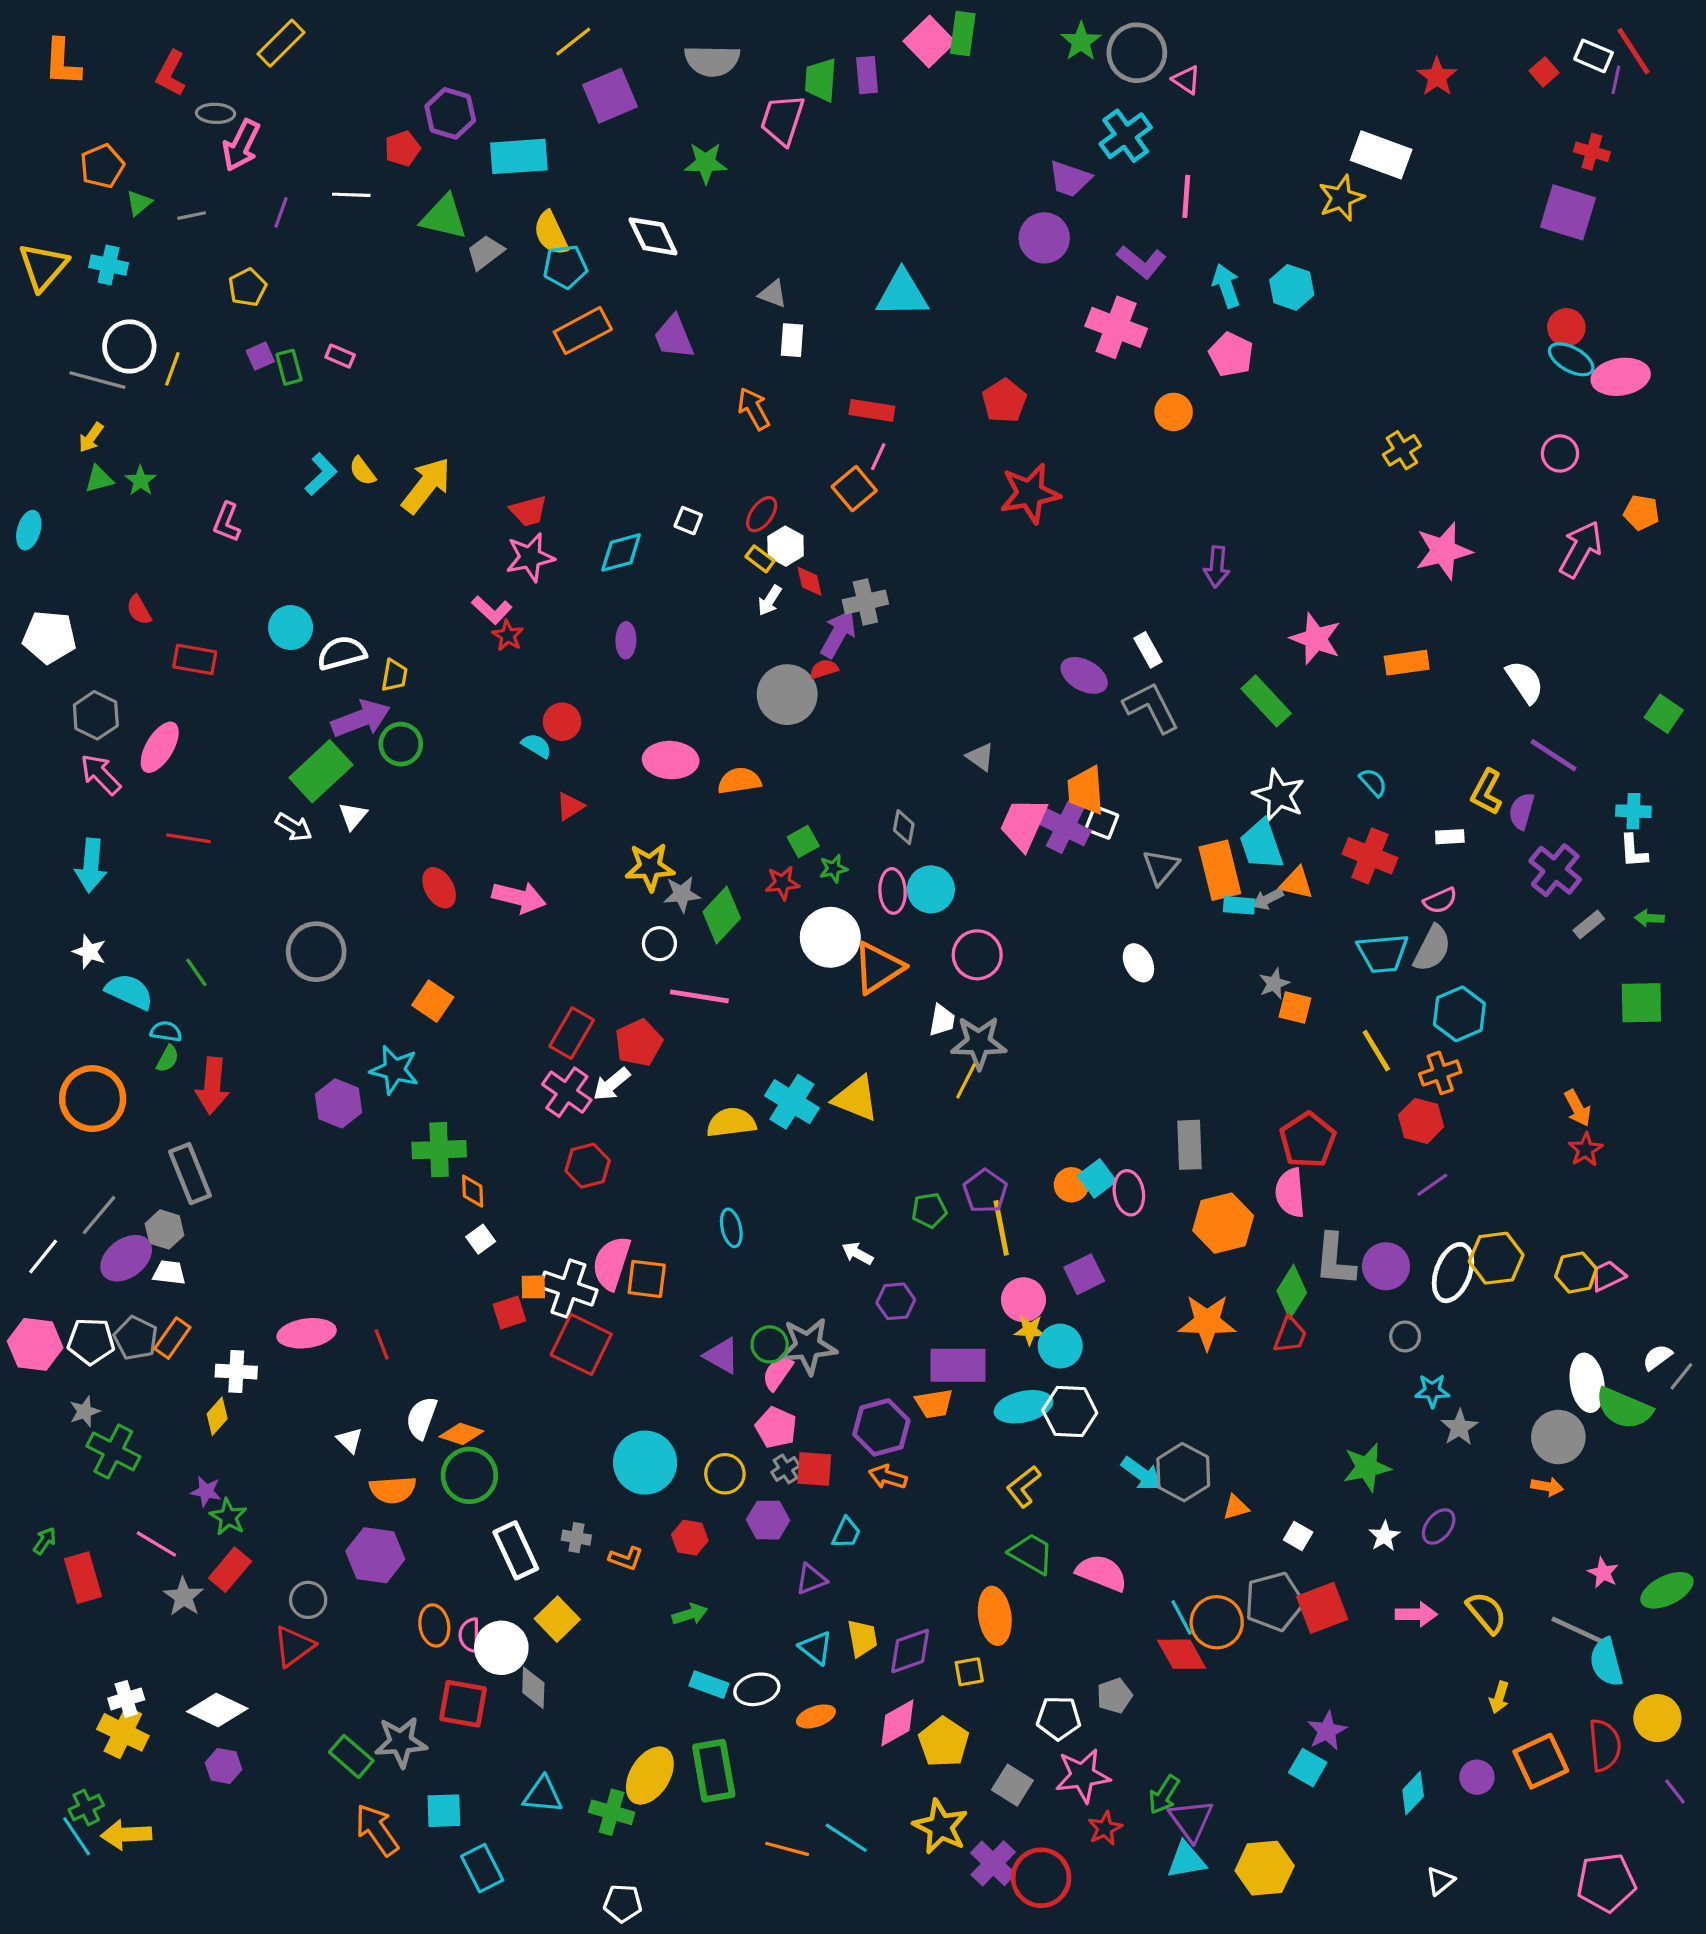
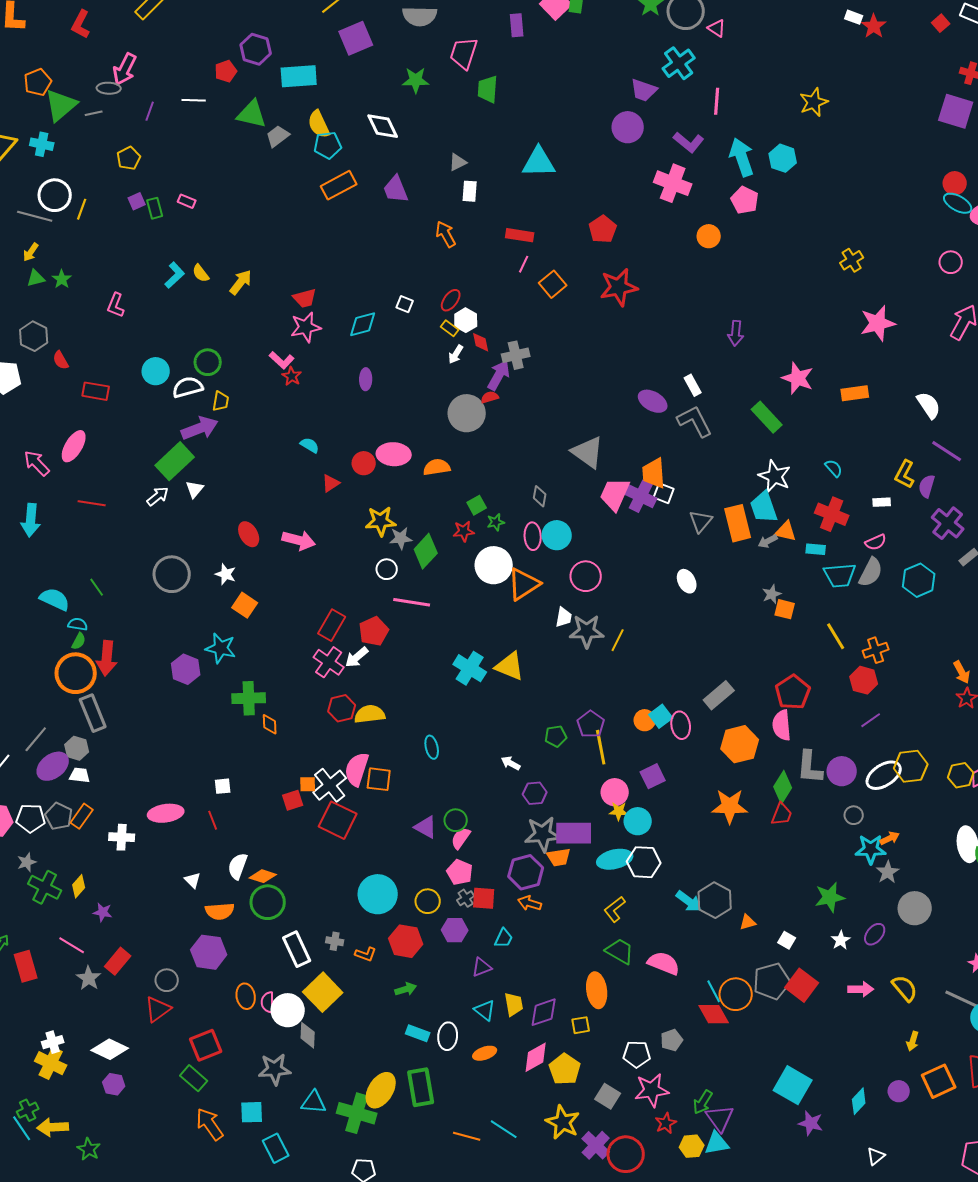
green trapezoid: (821, 80) -> (488, 89), moved
gray ellipse: (216, 113) -> (109, 88), moved
white rectangle: (1381, 155) -> (854, 17), moved, size x0.5
green triangle: (139, 203) -> (61, 105), size x2.0
cyan arrow: (1226, 286) -> (742, 157), size x1.4
gray triangle: (773, 294) -> (458, 162), turned -48
yellow arrow: (426, 485) -> (241, 282), size x0.7
orange square: (854, 489) -> (553, 284), moved
gray hexagon: (96, 715) -> (34, 336), moved
red circle: (562, 722) -> (364, 463), moved
green circle: (401, 744) -> (208, 362), moved
gray triangle: (980, 757) -> (588, 452), size x1.8
white arrow: (294, 827) -> (158, 496), turned -70
cyan rectangle: (1239, 905) -> (816, 549), moved
white star: (89, 952) -> (226, 574), moved
cyan hexagon: (1459, 1014) -> (919, 580), moved
yellow line: (966, 1081) -> (618, 640), moved
orange circle: (93, 1099) -> (76, 673), moved
yellow semicircle: (731, 1122) -> (370, 714), moved
gray rectangle: (1190, 1145) -> (719, 695), turned 52
white square: (481, 1239) -> (223, 786), moved, turned 30
white ellipse: (1453, 1273) -> (884, 775), turned 36
white cross: (568, 1289) -> (330, 785), turned 32
gray star: (808, 1346) -> (543, 834), moved
cyan star: (1432, 1391) -> (871, 849), size x1.4
yellow diamond: (217, 1416) -> (79, 886), moved
gray circle: (1558, 1437) -> (915, 908), moved
orange arrow: (1547, 1487) -> (890, 838), moved, turned -36
green star: (228, 1517) -> (89, 1149), moved
red hexagon: (690, 1538) -> (406, 941), size x1.5
red square: (1322, 1608) -> (802, 985), turned -32
yellow square: (557, 1619) -> (323, 992), size x1.4
white ellipse: (757, 1689) -> (448, 1036), turned -72
red square: (463, 1704) -> (206, 1045), moved, turned -32
purple star: (1327, 1731) -> (811, 1123), moved, turned -30
gray star: (401, 1742) -> (275, 1069), moved
cyan square: (1308, 1768) -> (793, 1085), size x1.6
green cross: (612, 1812) -> (357, 1113), size x1.4
yellow hexagon: (1265, 1868) -> (692, 1146), moved, size x0.7

